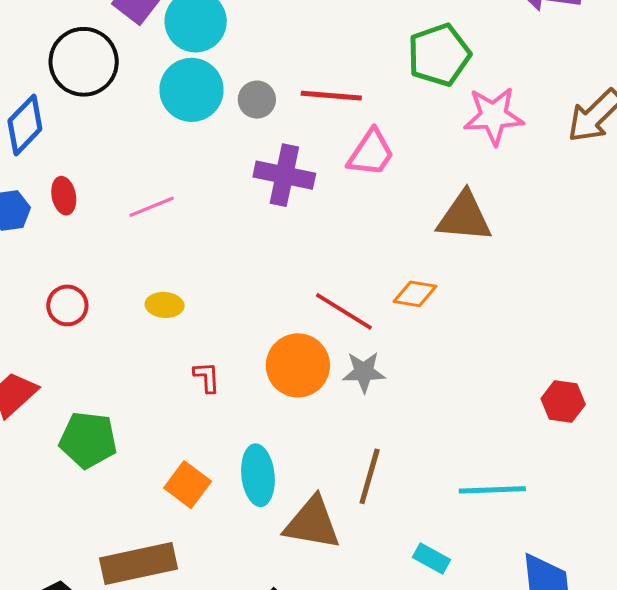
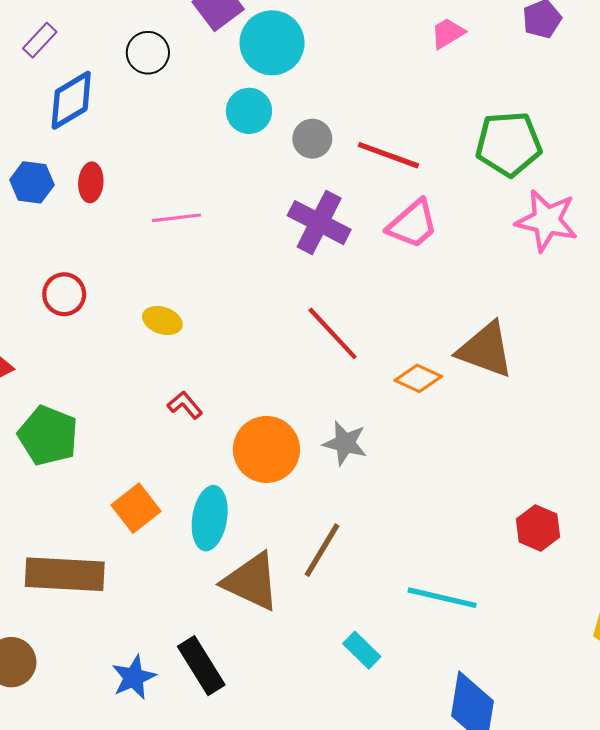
black circle: (84, 62) -> (148, 53), size x0.6
cyan circle: (191, 90) -> (249, 111), size x0.7
brown triangle: (464, 217) -> (485, 350), moved
red line: (344, 311) -> (333, 333), moved
orange circle: (298, 365) -> (266, 449), moved
red L-shape: (207, 377) -> (185, 405), turned -52

